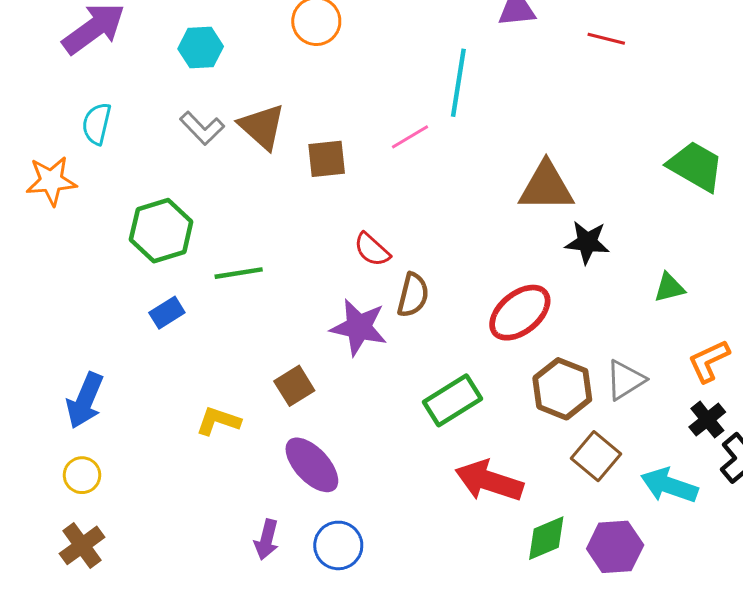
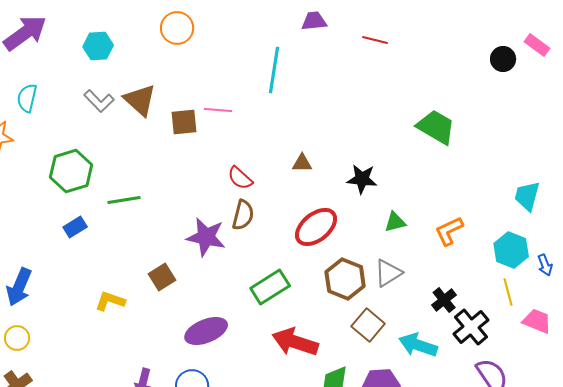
pink line: (410, 137) -> (218, 110), moved, turned 36
brown triangle: (546, 187) -> (302, 163), moved, size x0.5
red semicircle: (372, 250) -> (240, 178), moved
green triangle: (669, 288) -> (395, 222), moved
orange L-shape: (709, 361) -> (449, 231), moved
purple ellipse: (312, 465) -> (206, 331), moved, turned -69

